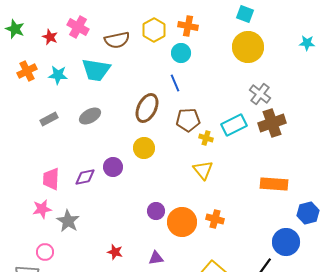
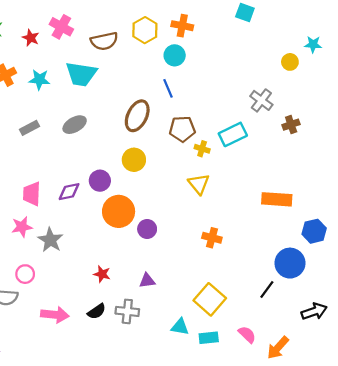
yellow circle: (248, 47) -> (290, 62), moved, size x0.5
brown cross: (272, 123) -> (291, 125), moved, size x0.6
orange circle: (182, 222) -> (119, 211), moved

